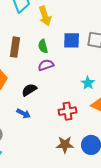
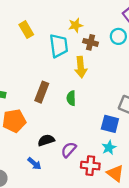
blue square: (72, 40) -> (110, 124), moved
purple semicircle: (46, 65) -> (69, 150), moved, turned -42
red cross: (68, 111) -> (90, 166), moved

